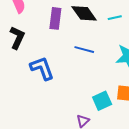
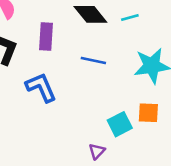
purple rectangle: (55, 18) -> (46, 37), moved

